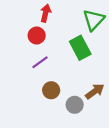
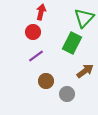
green rectangle: (80, 48) -> (72, 43), turned 55
brown arrow: (95, 91) -> (85, 71), moved

